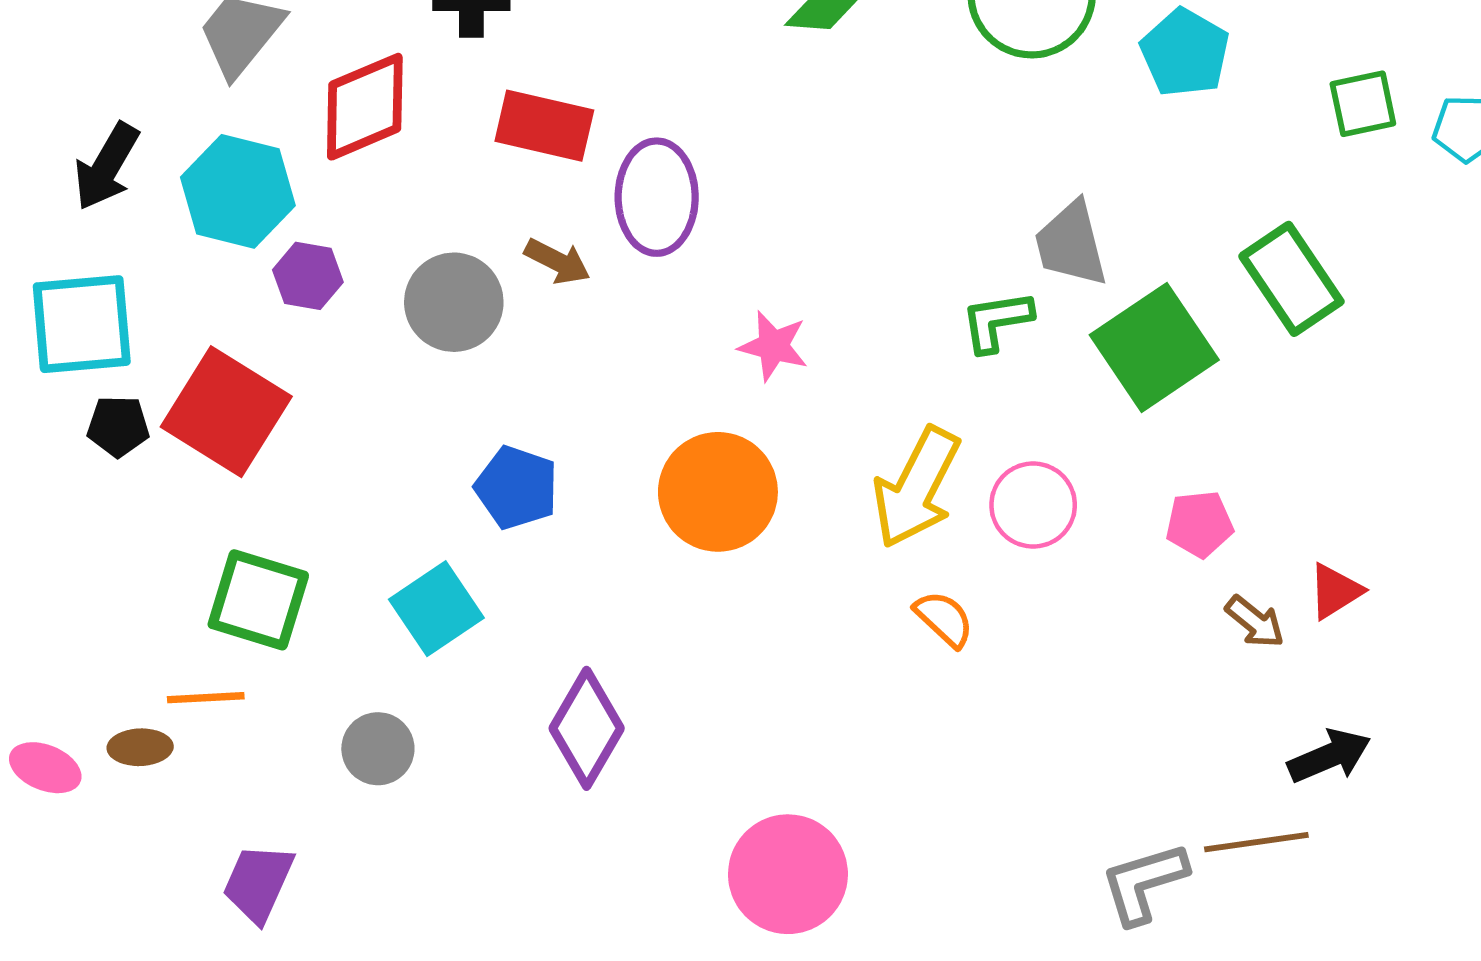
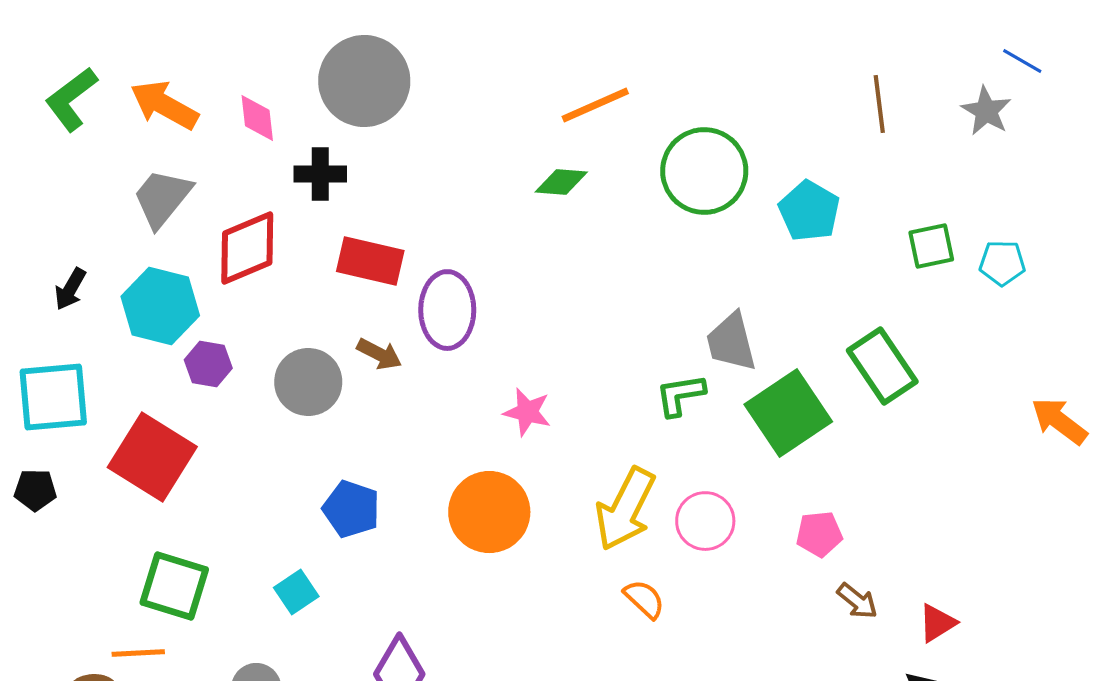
black arrow: (107, 166) -> (70, 289), size x0.7
black pentagon: (118, 426) -> (35, 490), moved
red triangle: (1335, 591) -> (937, 623), moved
cyan square: (436, 609) -> (296, 592), size x0.7

